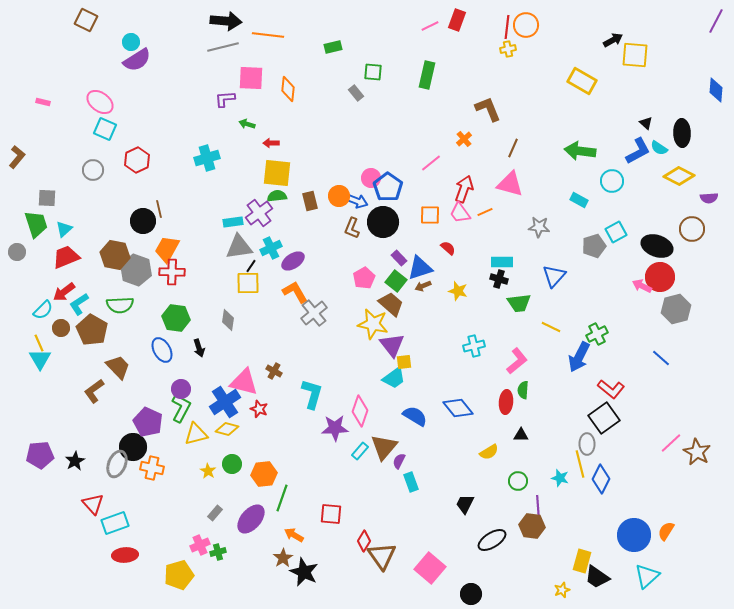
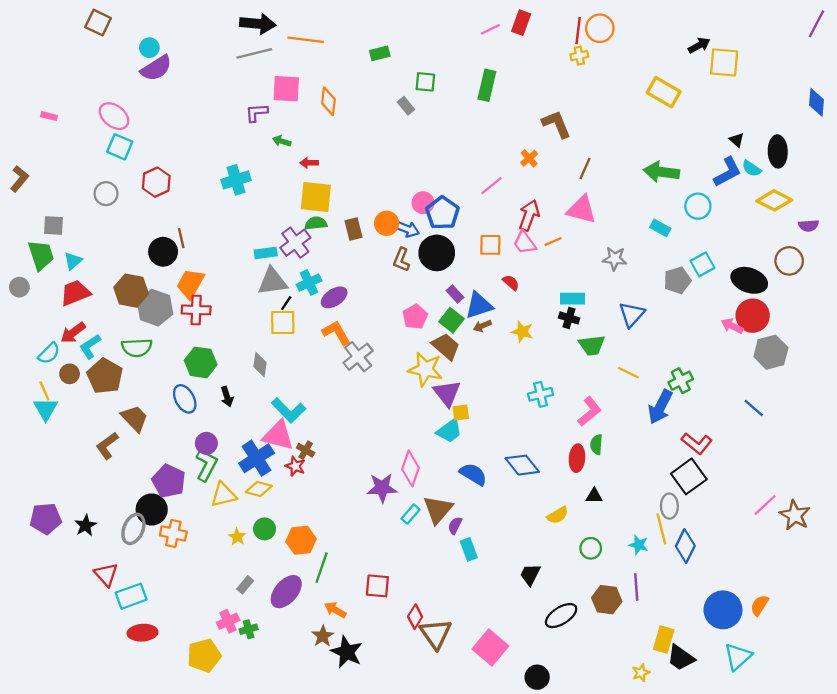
brown cross: (274, 371) -> (306, 450), moved
cyan L-shape: (312, 394) -> (288, 410), moved, turned 120
purple line: (538, 507) -> (636, 587), moved

